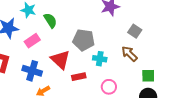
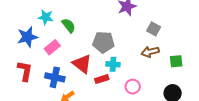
brown arrow: (129, 54) -> (150, 52), turned -54
cyan cross: (100, 59) -> (113, 64), moved
green square: (148, 76) -> (176, 61), moved

